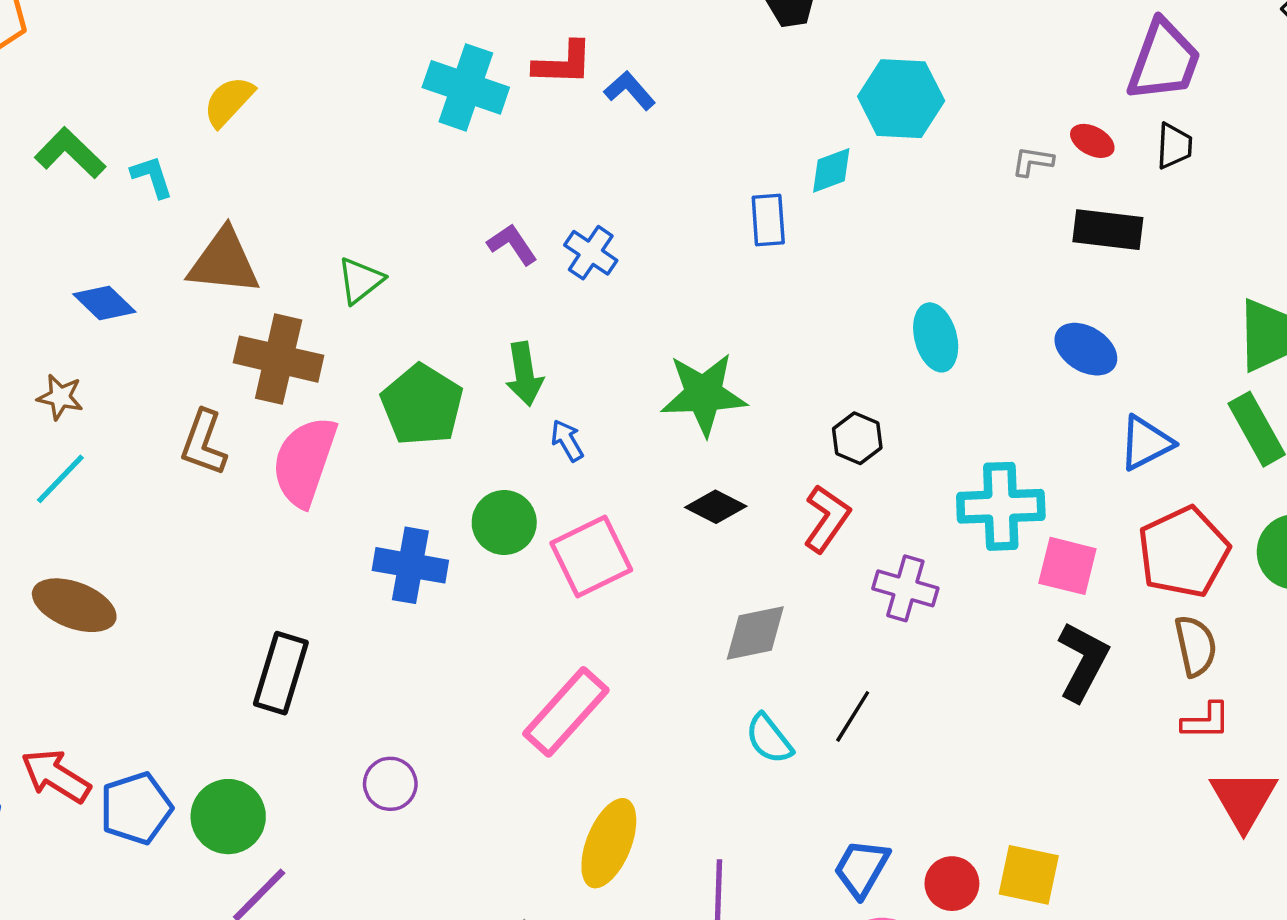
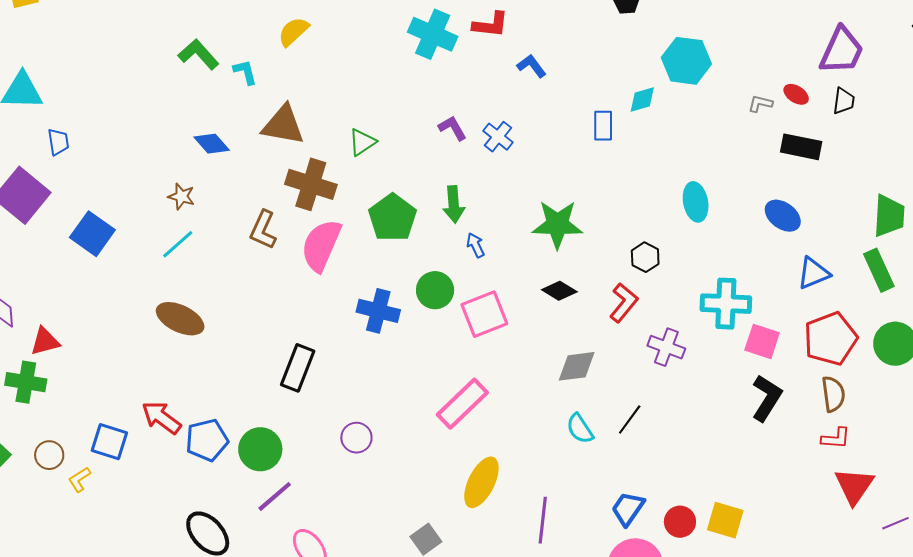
blue L-shape: (630, 91) -> (532, 66), moved

